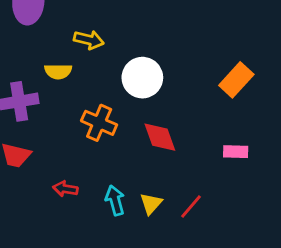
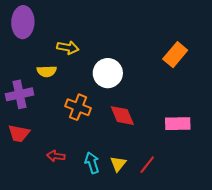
orange rectangle: (236, 80) -> (175, 55), moved
pink rectangle: (236, 152) -> (178, 124), size x1.4

